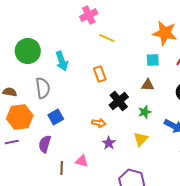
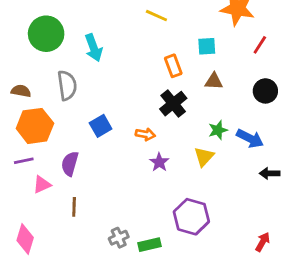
cyan square: (153, 60) -> (207, 46), moved
orange rectangle: (100, 74) -> (173, 66), moved
green star: (145, 112) -> (218, 130), moved
blue square: (56, 117) -> (101, 126), moved
pink triangle: (82, 161) -> (42, 185), moved, turned -40
brown line: (62, 168) -> (74, 207), moved

